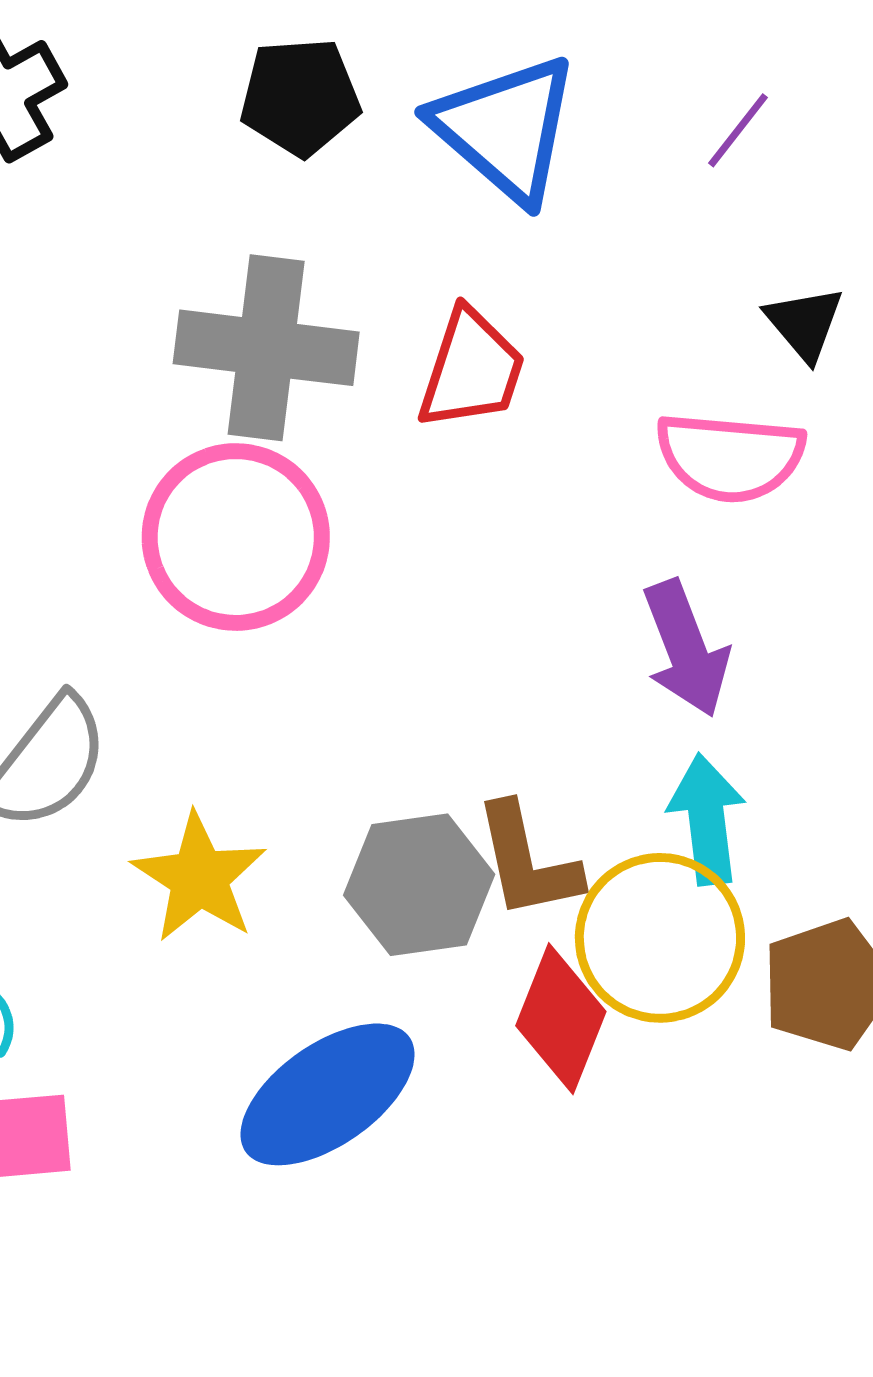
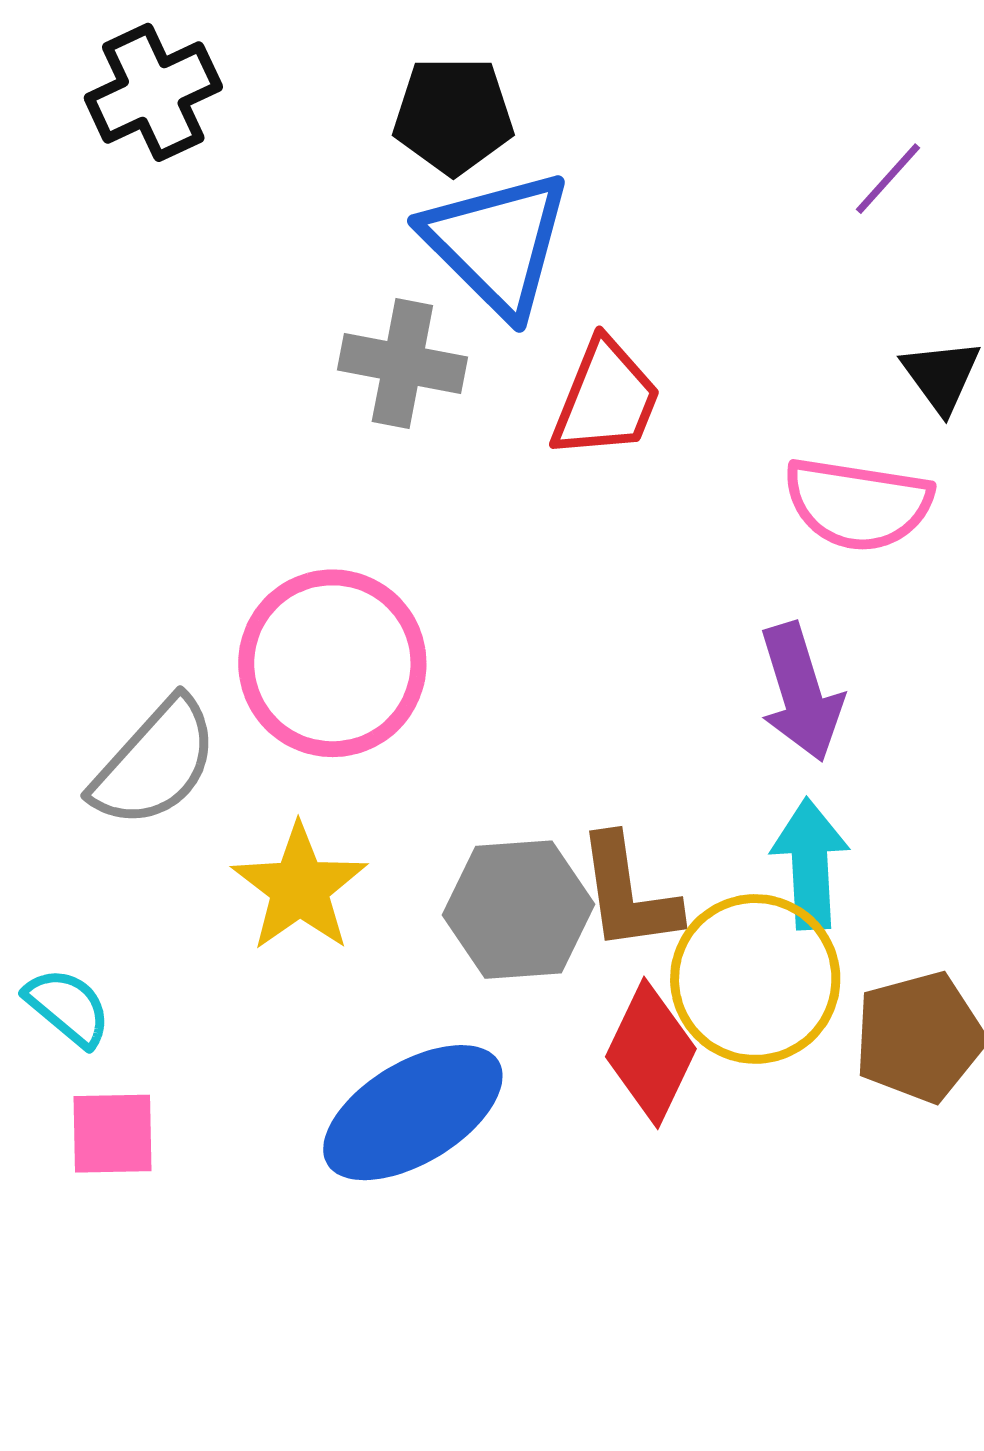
blue triangle: (506, 129) -> (497, 243), moved
gray cross: (266, 348) -> (402, 363), size x0.7
pink circle: (236, 537) -> (332, 663), moved

